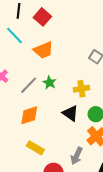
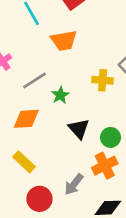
green star: (49, 83) -> (60, 95), moved
yellow cross: (81, 89) -> (103, 80), moved

